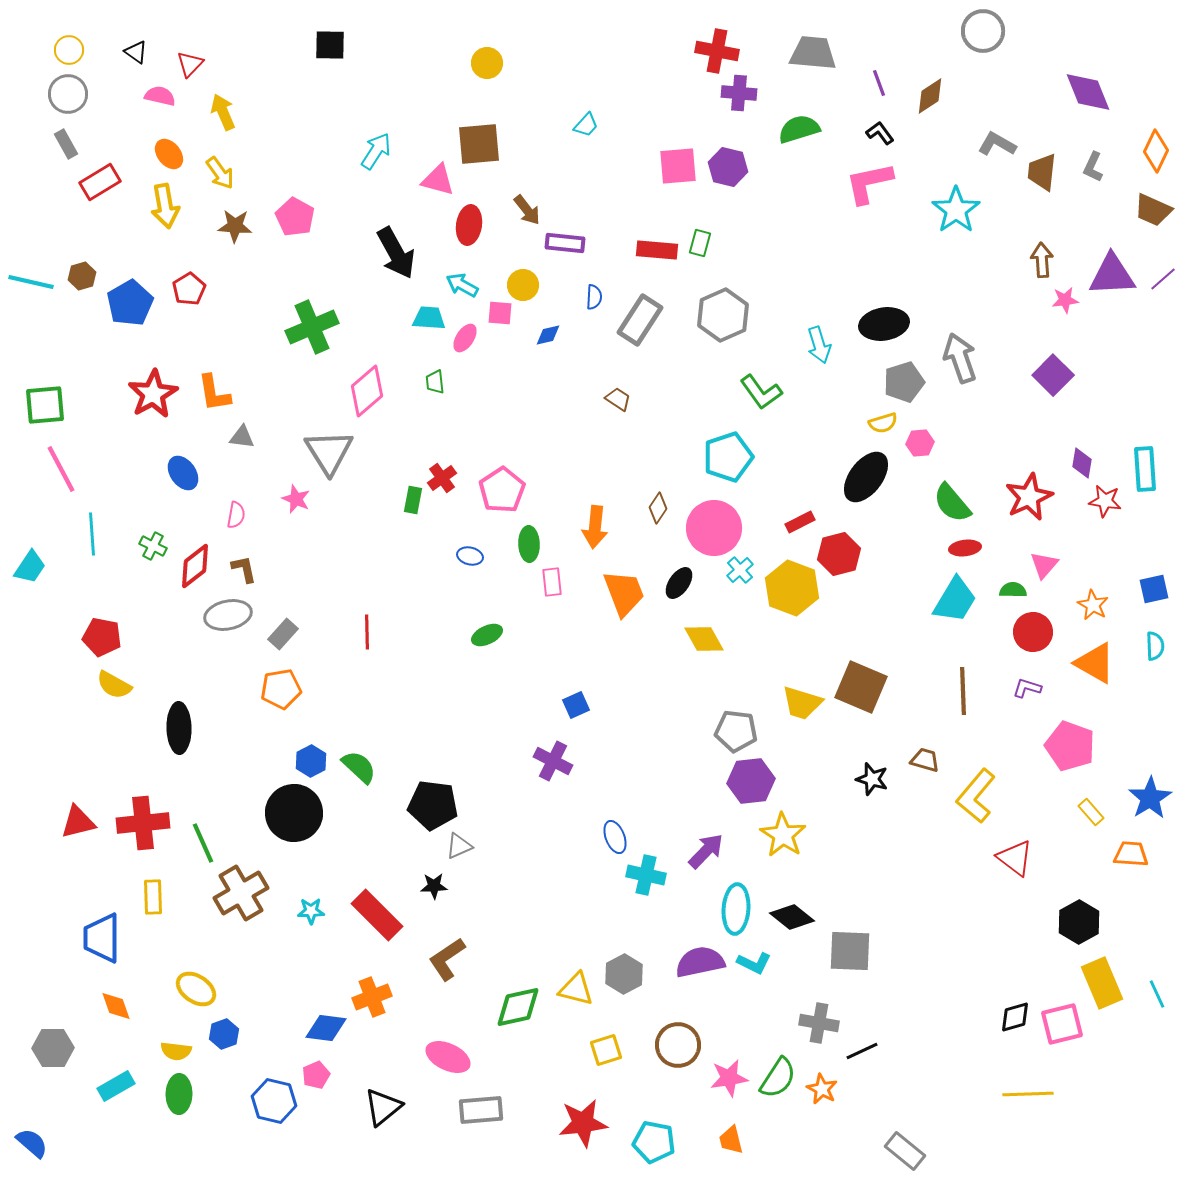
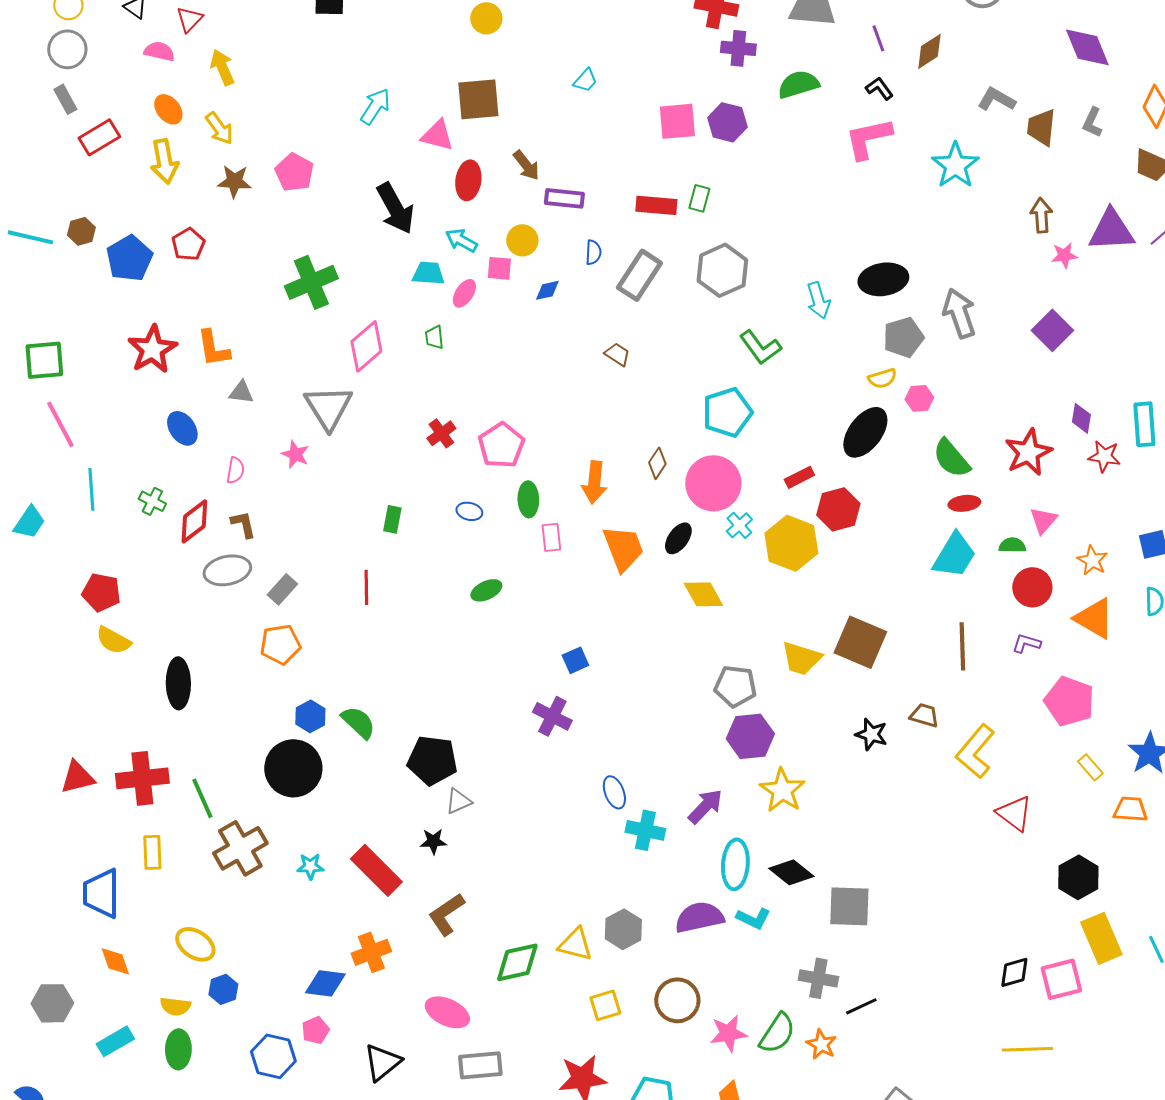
green rectangle: (413, 500) -> (392, 519), moved

